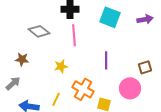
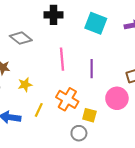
pink line: (74, 35) -> (62, 59), moved
yellow star: (61, 66) -> (25, 85), moved

